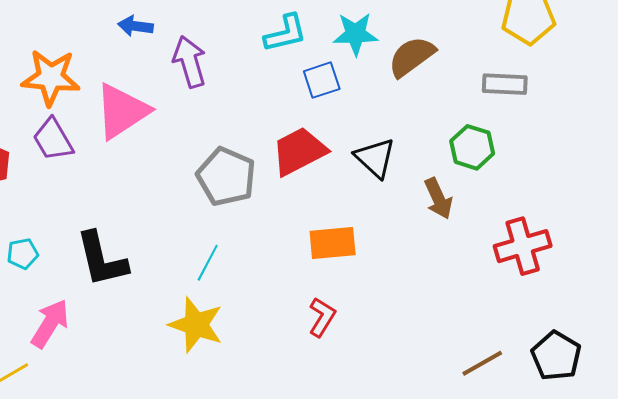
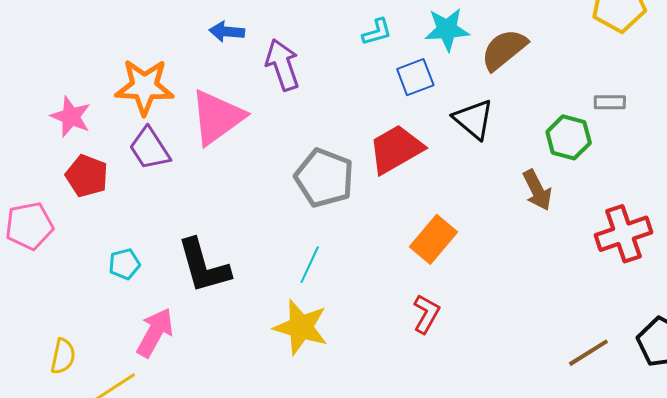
cyan L-shape: (285, 33) -> (377, 32), size x0.7
gray rectangle: (505, 84) -> (610, 102), moved, size x0.7
black triangle: (375, 158) -> (474, 119), moved
orange rectangle: (333, 243) -> (434, 239), turned -42

